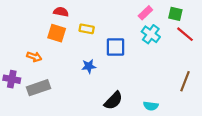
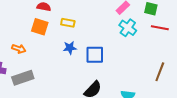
red line: (185, 34) -> (160, 28), turned -30
blue square: (116, 47) -> (95, 55), moved
blue star: (89, 66) -> (70, 48), moved

